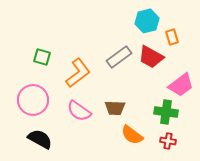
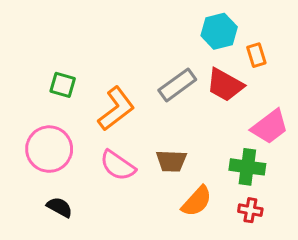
orange semicircle: (132, 135) -> (197, 201), turned -85
black semicircle: (40, 139) -> (60, 207), size x0.7

